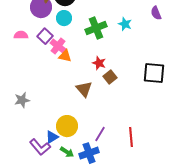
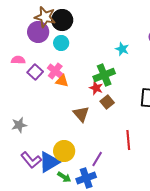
green cross: (96, 28) -> (104, 75), moved
purple square: (45, 36) -> (35, 72), moved
blue triangle: (52, 137) -> (49, 162), size x1.6
red line: (131, 137) -> (128, 140), moved
purple L-shape: (40, 147) -> (31, 160), moved

